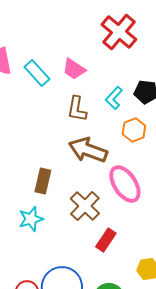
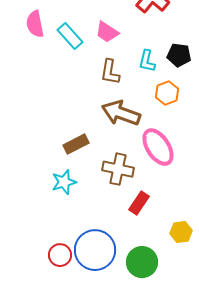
cyan L-shape: (114, 98) -> (147, 61), turned -30
brown rectangle: (43, 181) -> (76, 144), turned 50
brown cross: (85, 206) -> (118, 169), turned -32

